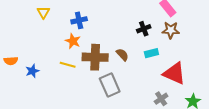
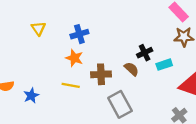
black cross: (144, 29) -> (145, 53), moved
brown cross: (95, 57) -> (101, 74), size x0.7

